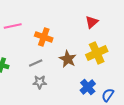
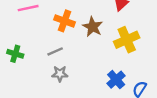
brown star: (68, 59) -> (93, 27), moved

